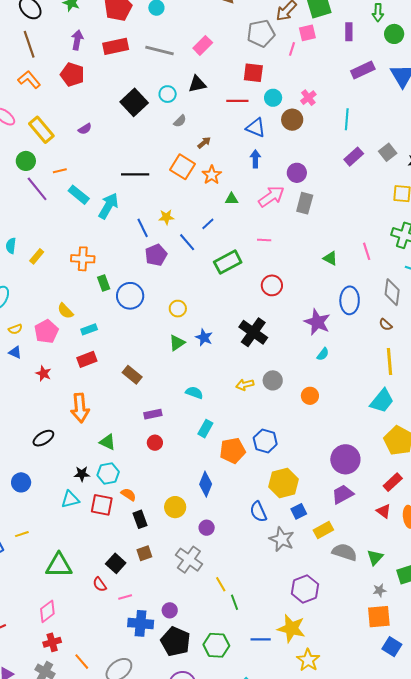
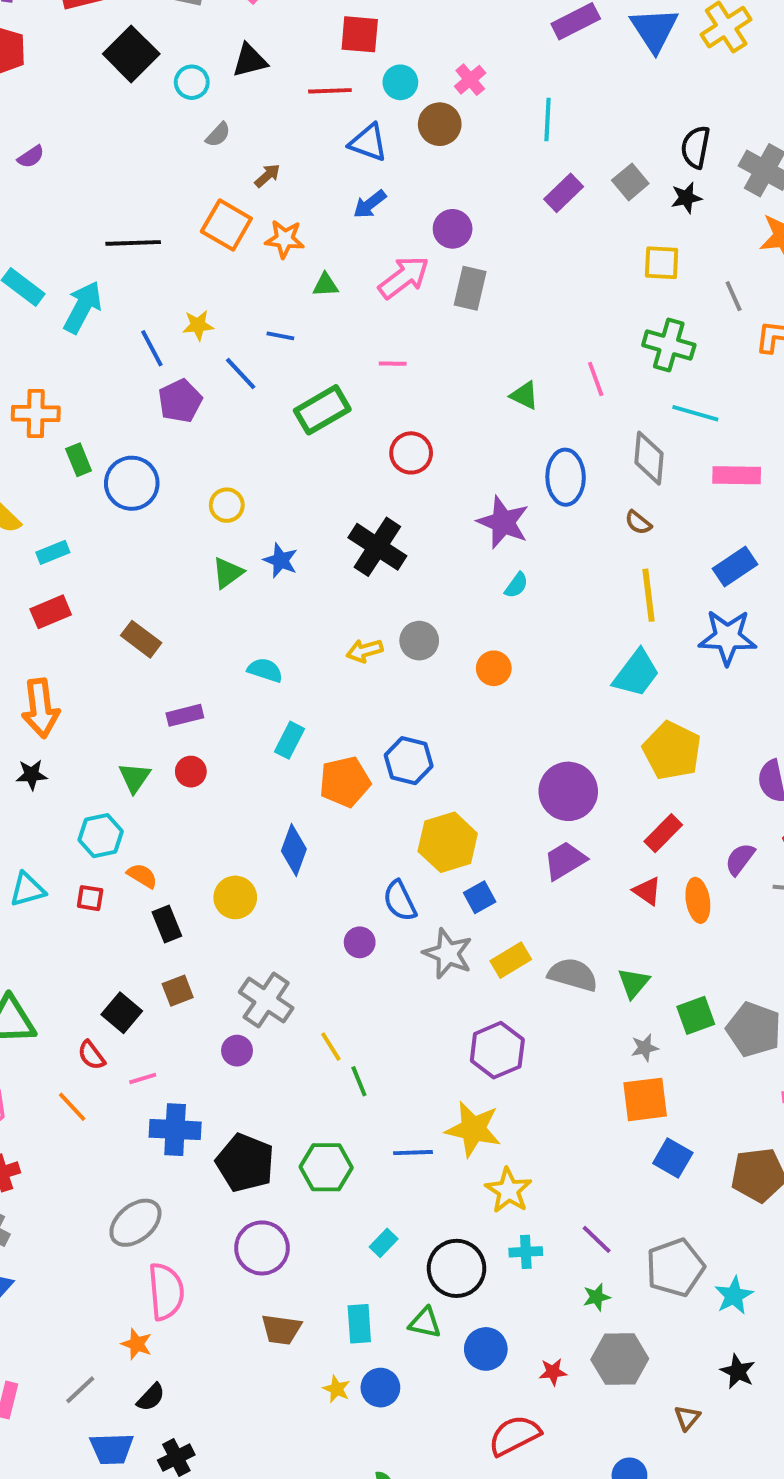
black square: (134, 102) -> (131, 54), moved
blue arrow: (255, 159) -> (370, 204), turned -126
orange star: (212, 175) -> (285, 239), turned -30
blue line: (208, 224) -> (280, 336), turned 56
green triangle: (108, 442) -> (135, 778), moved, turned 42
black star: (82, 474) -> (32, 775), moved
red square: (102, 505) -> (90, 898), size x0.6
purple circle: (207, 528) -> (360, 942), moved
yellow rectangle: (323, 530) -> (511, 960), moved
purple circle: (170, 610) -> (237, 1051), moved
orange line: (82, 662) -> (72, 1107), moved

